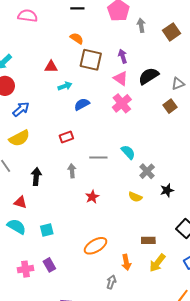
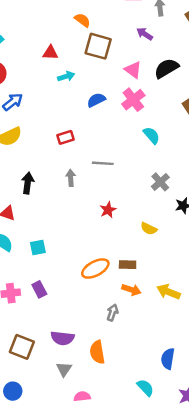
purple arrow: (123, 56) -> (145, 34), moved, turned -40
blue semicircle: (82, 104) -> (96, 100), moved
cyan semicircle: (128, 152) -> (152, 135), moved
red star: (92, 197) -> (108, 210), moved
yellow semicircle: (135, 197) -> (149, 229), moved
brown rectangle: (148, 240) -> (128, 265), moved
orange arrow: (126, 262) -> (131, 290), turned -63
yellow arrow: (157, 263) -> (168, 292), turned 72

